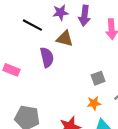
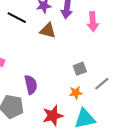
purple semicircle: (47, 57) -> (31, 85), moved

